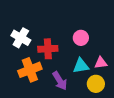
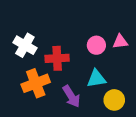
pink triangle: (101, 63) -> (120, 42), moved

